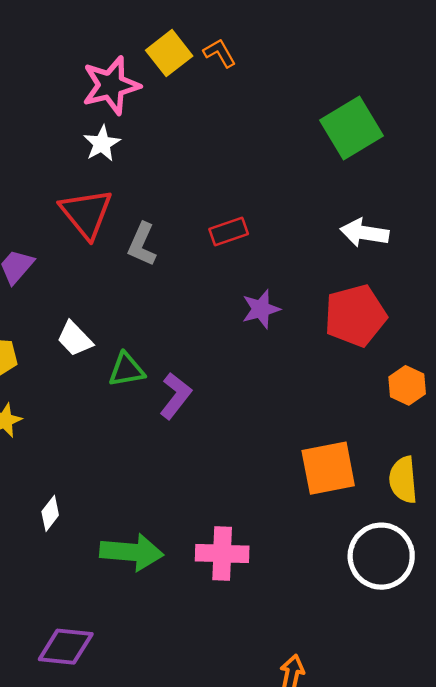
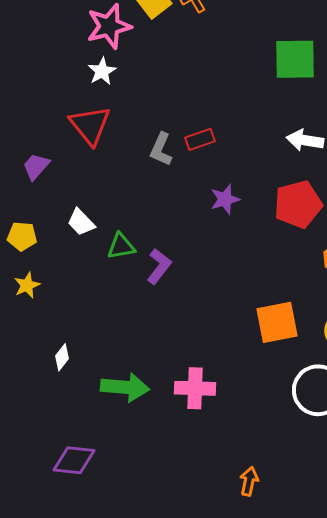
green square: (351, 128) -> (295, 59), turned 30
gray L-shape: (142, 244) -> (161, 149), moved

